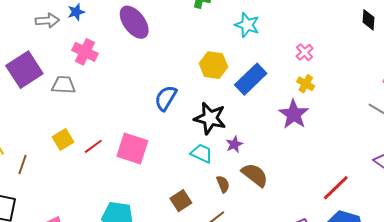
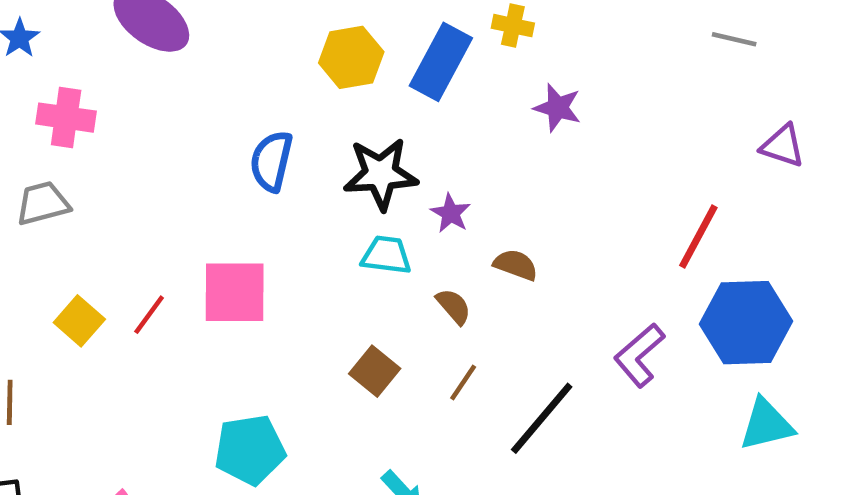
yellow cross: (306, 84) -> (513, 26), moved
purple star: (294, 114) -> (558, 108), size x0.7
brown semicircle: (255, 175) -> (516, 265), size x0.7

